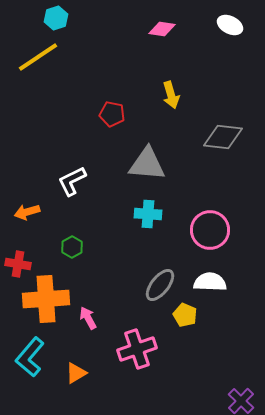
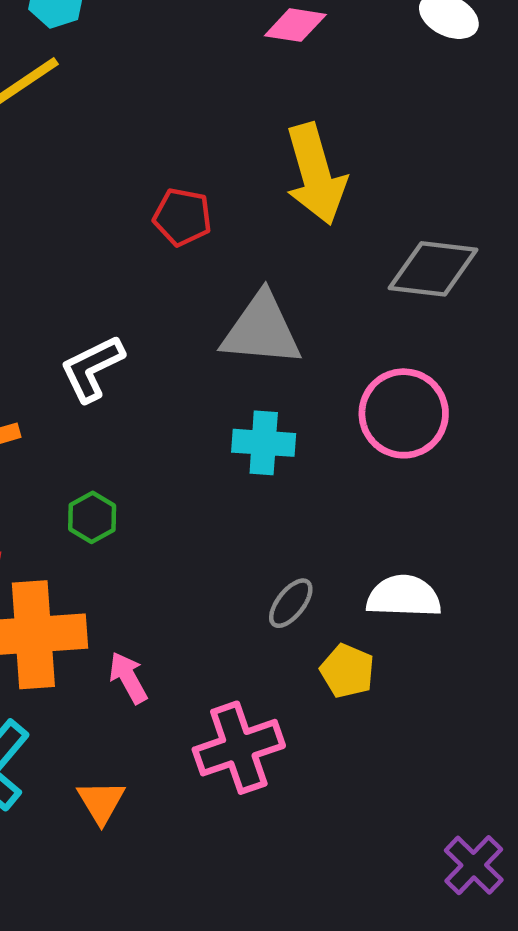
yellow arrow: (171, 95) -> (316, 174), size x1.6
pink circle: (210, 230) -> (404, 413), moved
gray ellipse: (160, 285) -> (291, 603), size x0.7
orange triangle: (76, 373) -> (101, 802), turned -30

